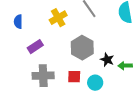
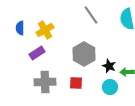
yellow cross: (58, 18) -> (45, 30), moved
cyan circle: (95, 83) -> (110, 87), moved

